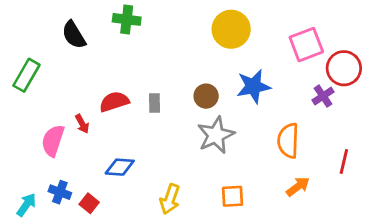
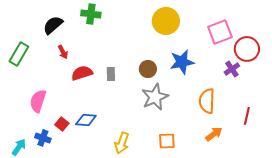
black semicircle: (74, 35) -> (53, 25), turned 80
red arrow: (82, 124) -> (63, 52), moved
red square: (89, 203) -> (62, 124), moved

